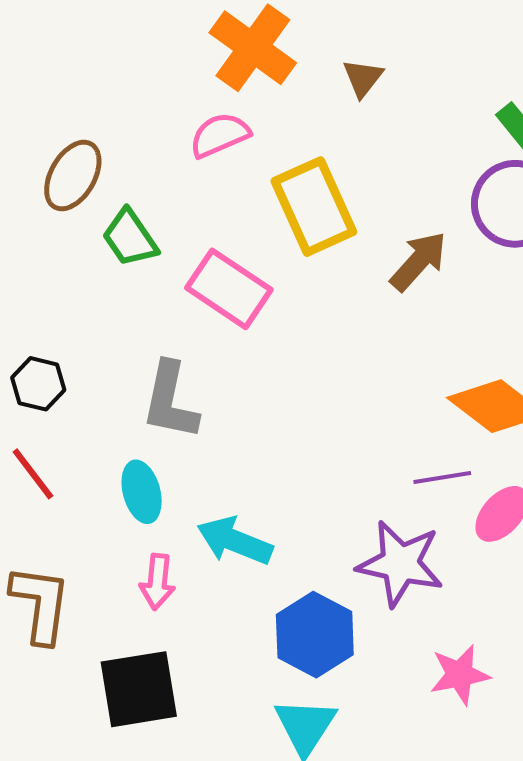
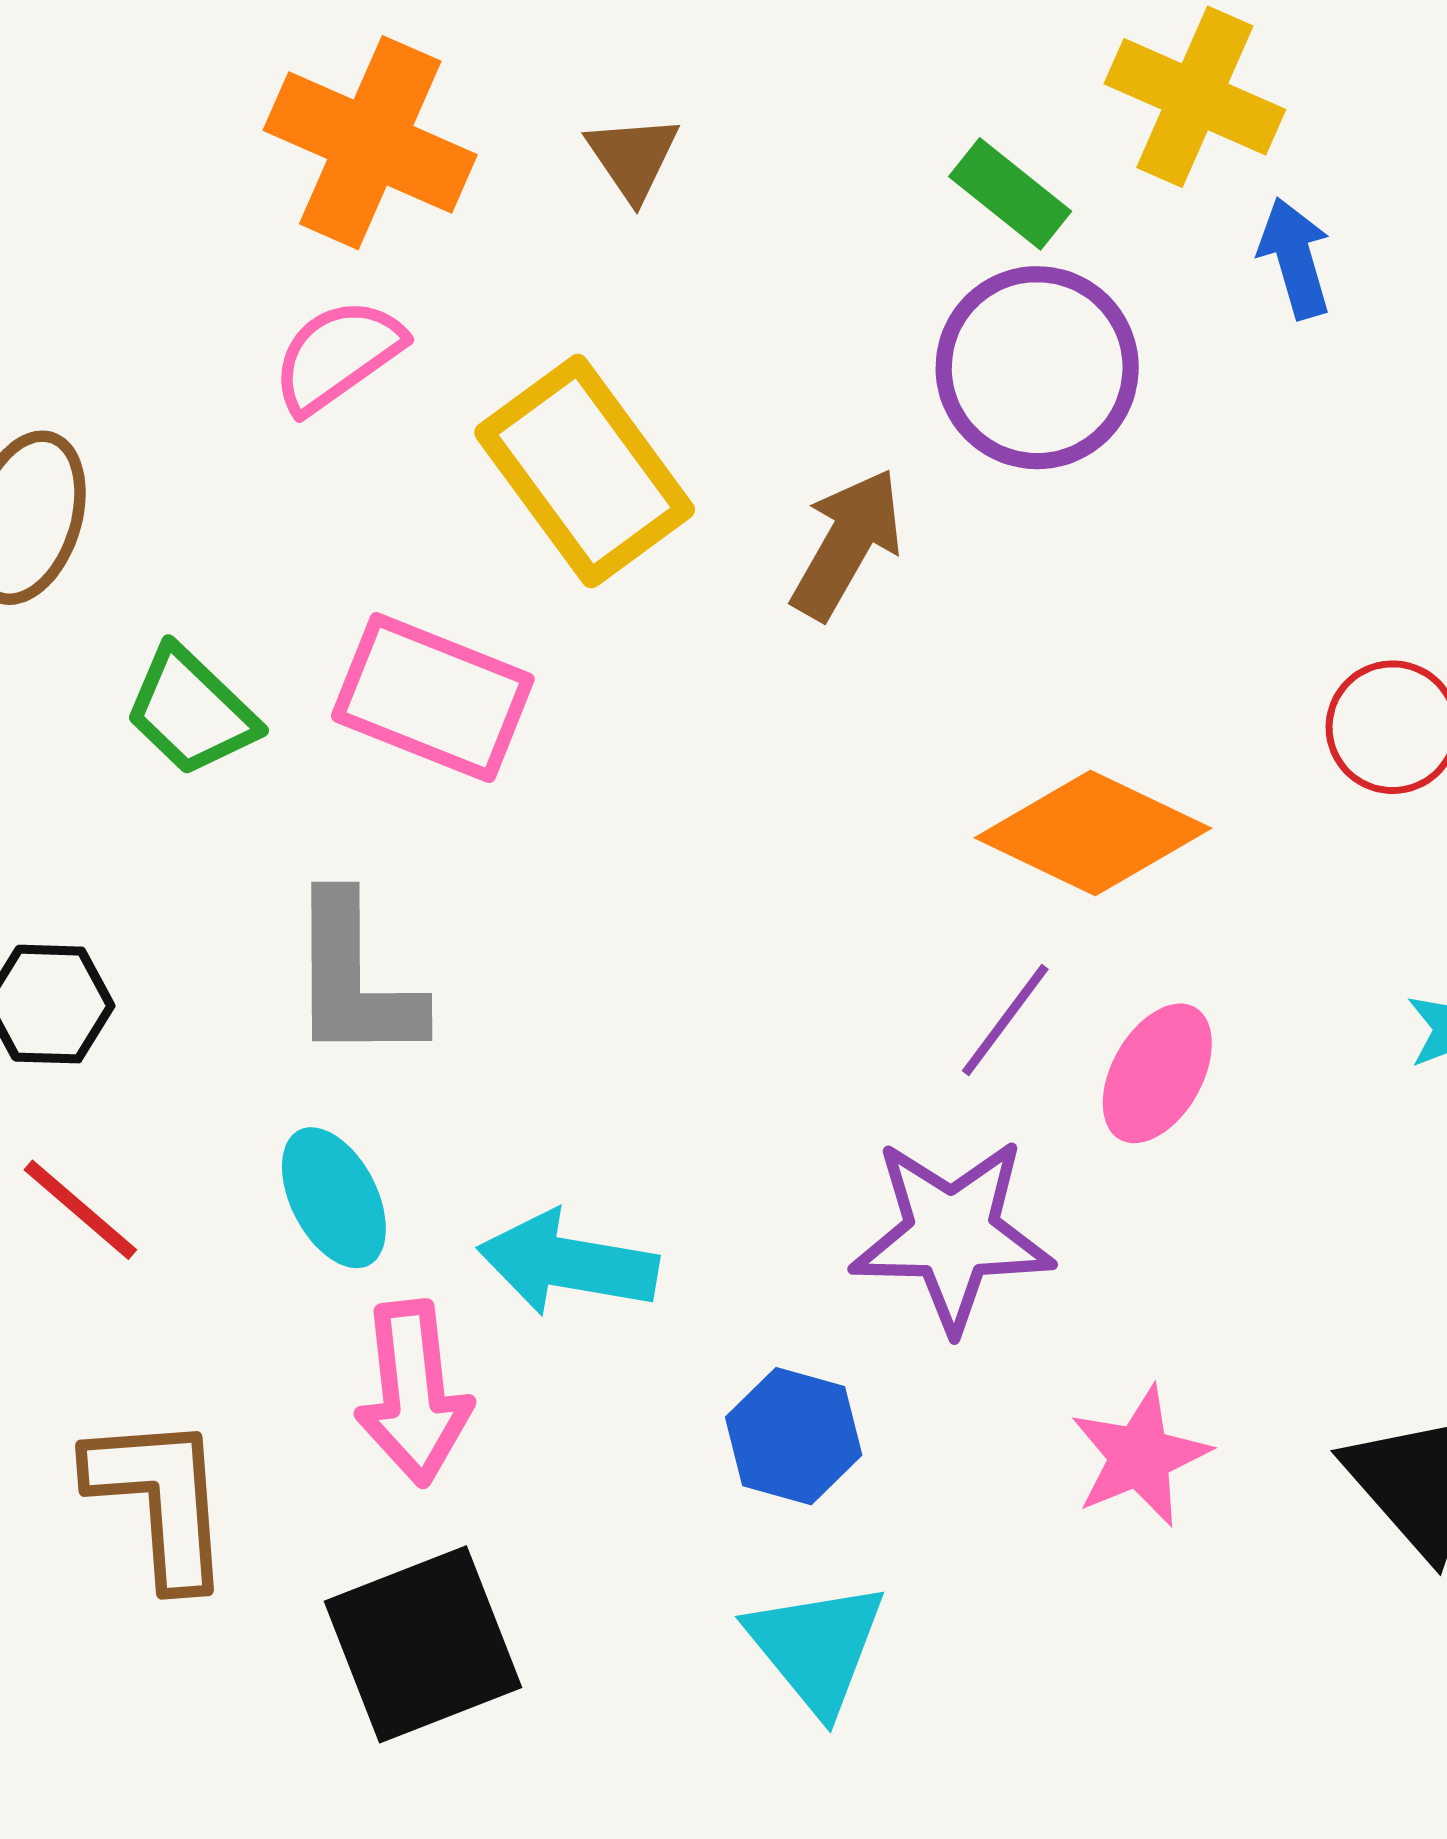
green trapezoid: (130, 238) -> (191, 711), moved
purple line: (442, 477) -> (1005, 1020), turned -32
pink arrow: (158, 582) -> (413, 1393), size x1.4
blue hexagon: (315, 635) -> (794, 1436), size x0.7

